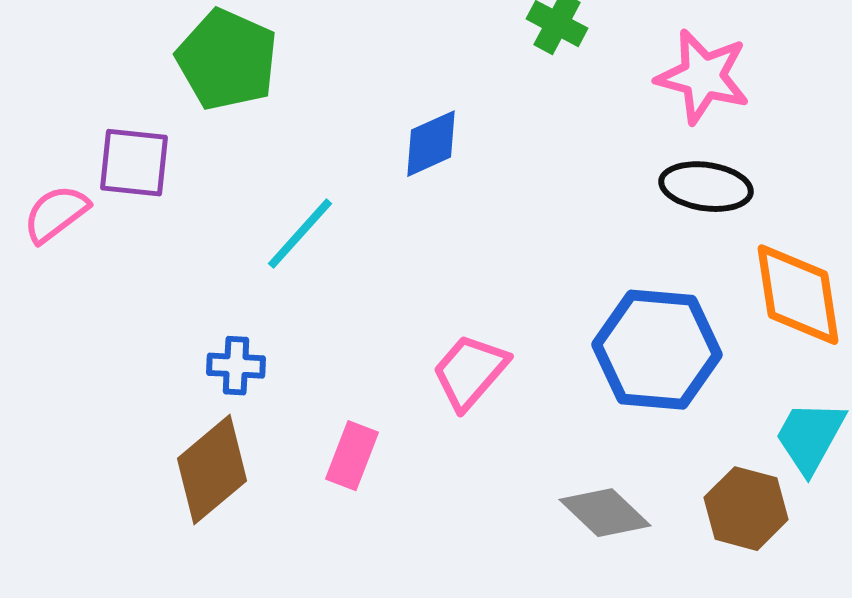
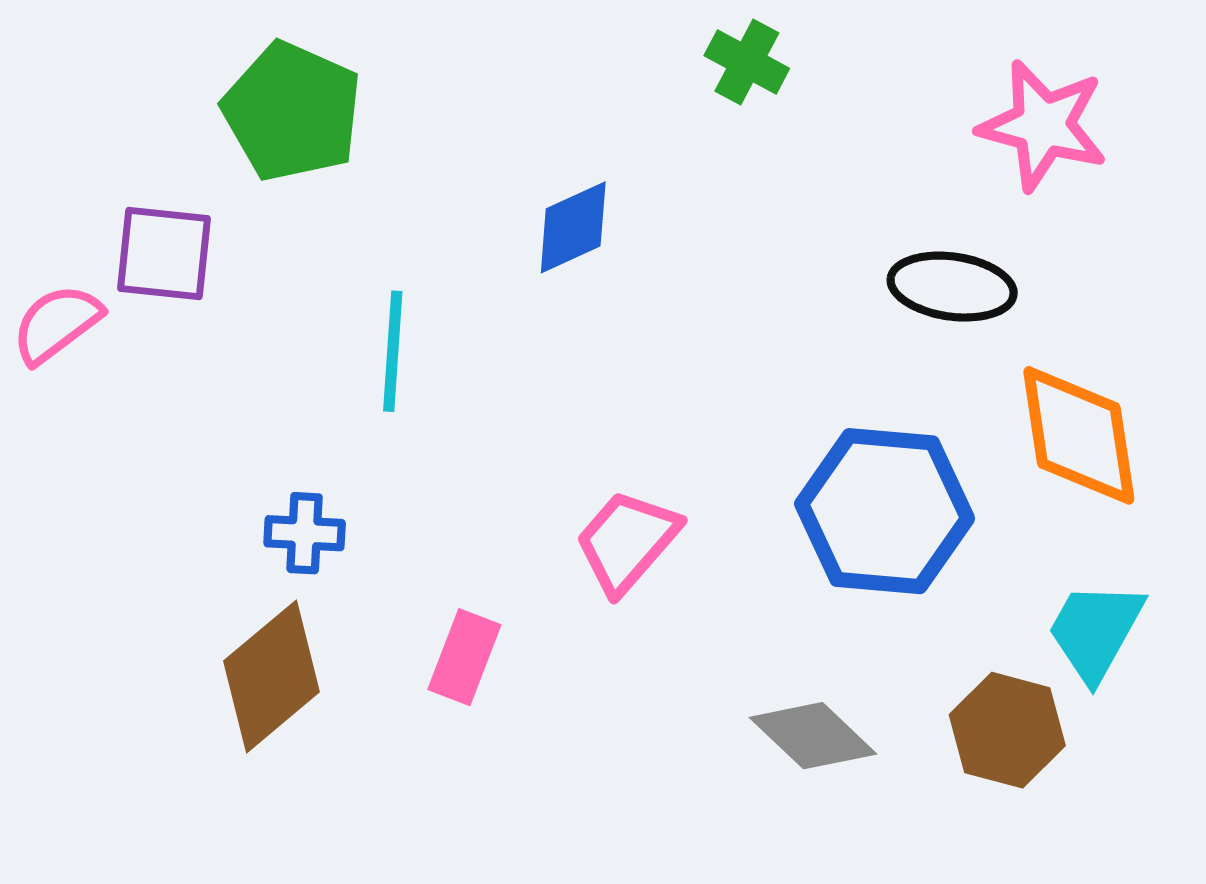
pink star: (703, 77) -> (1043, 125), moved
cyan line: (300, 234) -> (393, 351), turned -38

